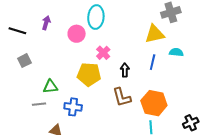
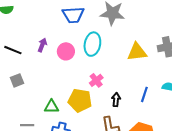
pink circle: (77, 34) -> (66, 51), moved
yellow triangle: (155, 34) -> (137, 52), moved
green triangle: (50, 87) -> (51, 107), moved

